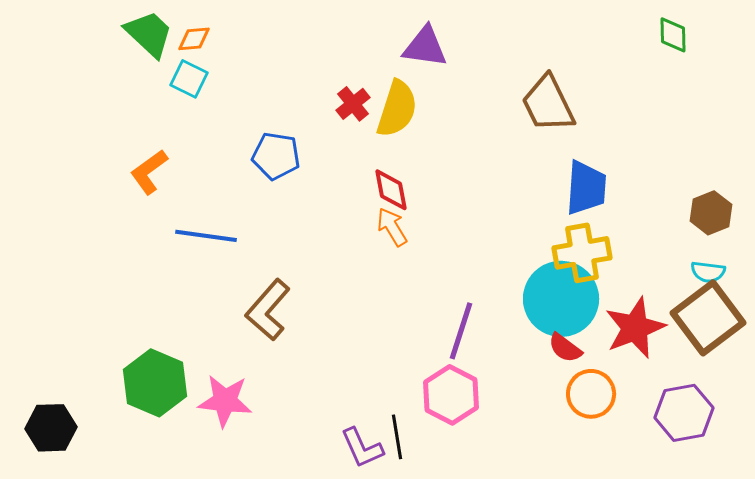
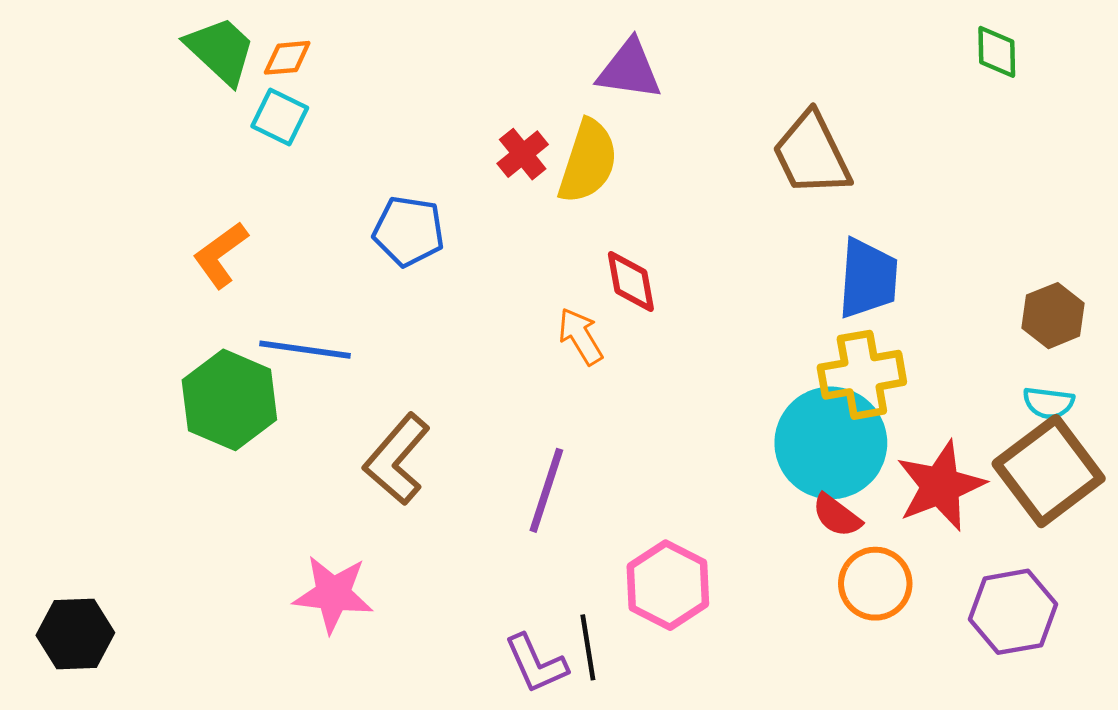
red diamond: (391, 190) -> (631, 281), moved
purple line: (461, 331) -> (546, 490), moved
green hexagon: (155, 383) -> (229, 400), moved

